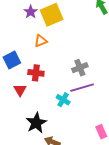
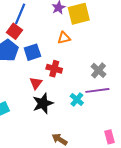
gray cross: (80, 68) -> (98, 70), turned -35
black star: (36, 123) -> (43, 103), moved

